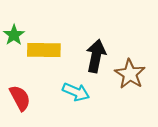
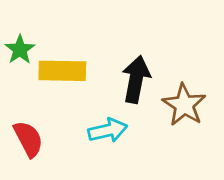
cyan arrow: (76, 92) -> (108, 130), turned -36

